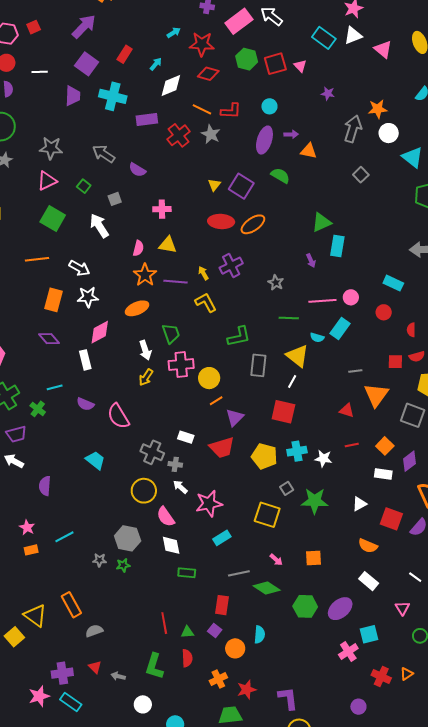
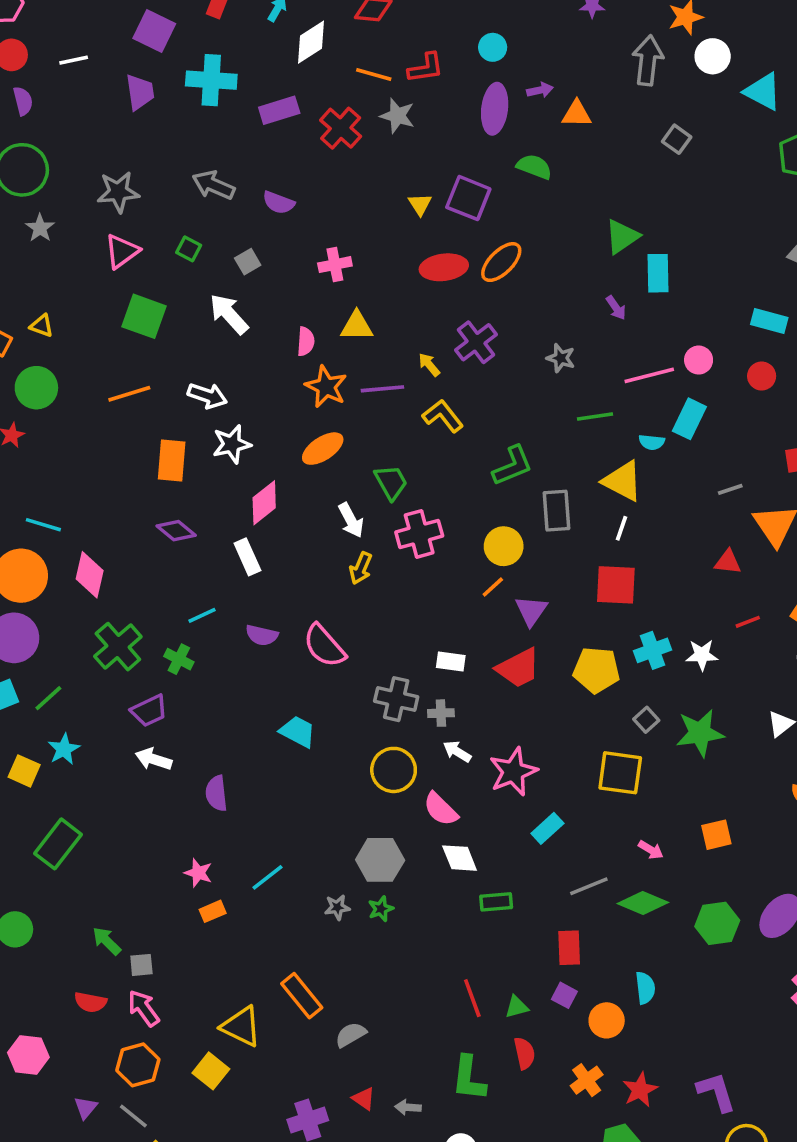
yellow circle: (209, 378) -> (504, 546), moved

